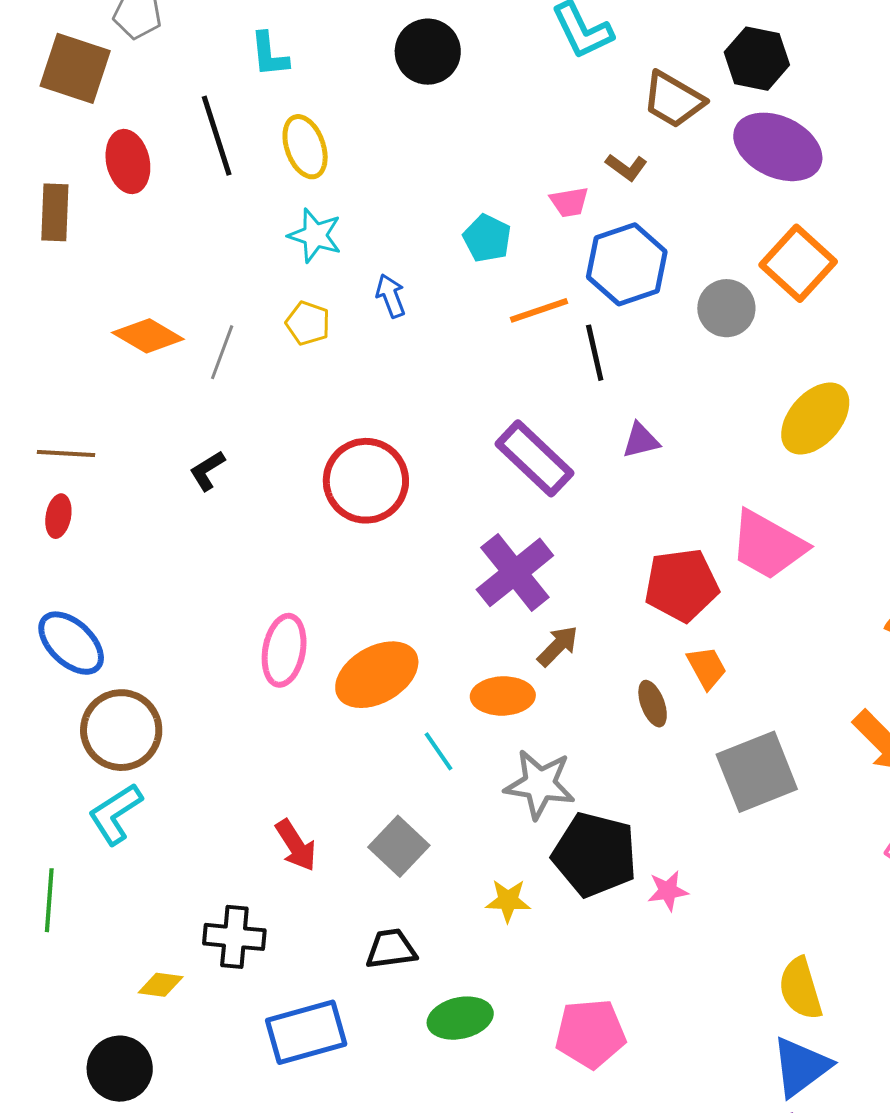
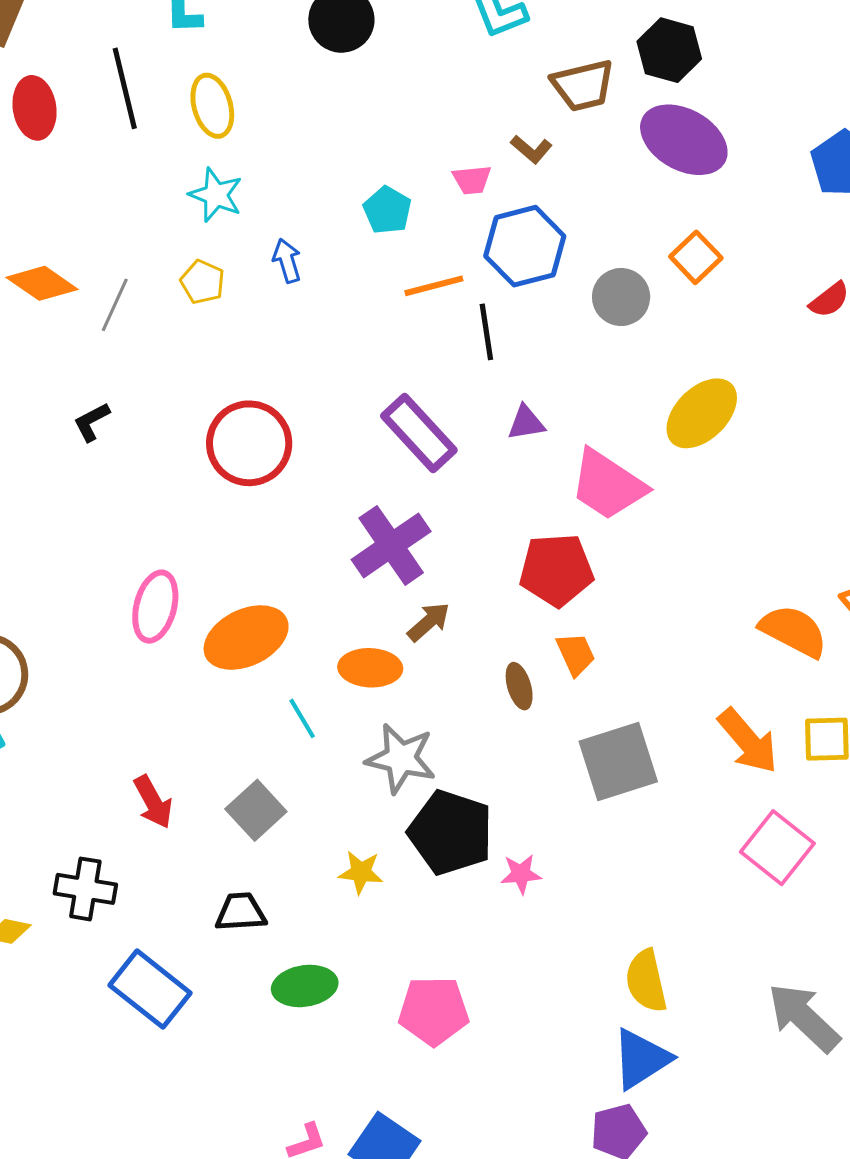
brown trapezoid: (673, 100) -> (583, 85), turned -48
orange square: (798, 263) -> (696, 257), size x0.7
pink trapezoid: (768, 545) -> (608, 485), moved
blue rectangle: (306, 1032) -> (150, 989), turned 50

